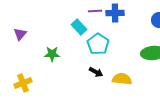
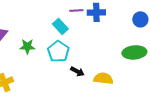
cyan pentagon: (98, 44) -> (58, 51), moved
green star: (52, 54) -> (27, 46), moved

